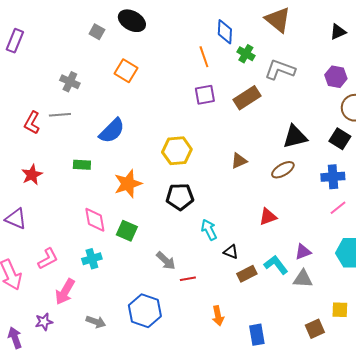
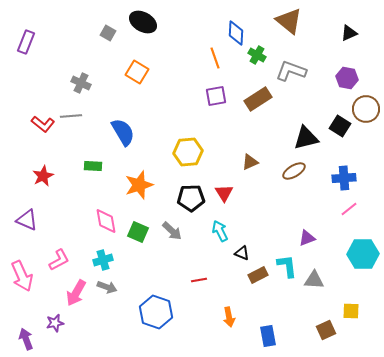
red L-shape: (32, 123) -> (43, 124), turned -80
blue semicircle: (112, 131) -> (123, 132), turned -76
black square: (340, 139) -> (340, 126), moved
red triangle: (268, 217) -> (224, 193), moved, turned -42
purple triangle: (303, 252) -> (307, 238), moved
gray arrow: (166, 261) -> (172, 231), moved
cyan L-shape: (276, 265) -> (287, 266), turned 30
gray arrow: (96, 322) -> (107, 287), moved

